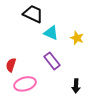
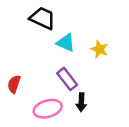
pink ellipse: (25, 84) -> (48, 109), moved
black arrow: (76, 86) -> (81, 102), moved

